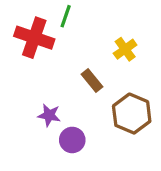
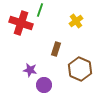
yellow cross: (125, 49) -> (76, 21), moved
brown rectangle: (92, 81) -> (56, 49), turned 56

